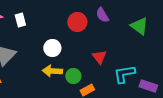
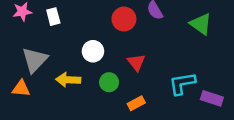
red triangle: (99, 57) -> (136, 62), moved
yellow arrow: (52, 71) -> (68, 80), moved
green circle: (73, 76) -> (109, 82), moved

